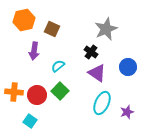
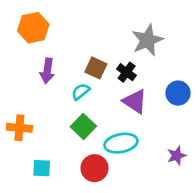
brown square: (52, 29) -> (96, 68), moved
red circle: (37, 95) -> (95, 168), moved
cyan ellipse: (102, 103) -> (121, 143), moved, turned 55
cyan square: (30, 121) -> (42, 168), turned -32

